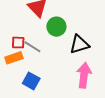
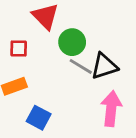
red square: (18, 43) -> (19, 49), moved
gray line: (32, 47) -> (81, 66), moved

